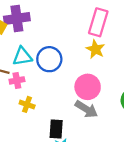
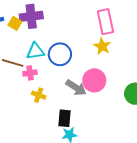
pink rectangle: (98, 22) -> (105, 22), turned -30
gray arrow: (86, 109) -> (76, 88), moved

